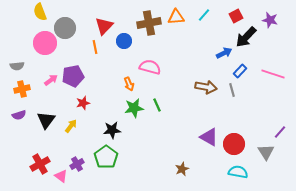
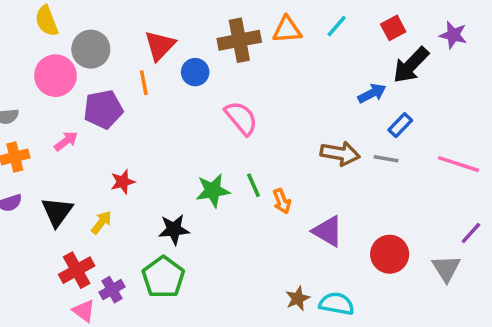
pink semicircle: (150, 67) -> (241, 118), turned 35
pink line: (273, 74) -> (459, 164), moved
purple pentagon: (73, 76) -> (103, 109), moved
orange arrow: (129, 84) -> (282, 201), moved
gray line: (232, 90) -> (386, 159), turned -64
purple triangle: (209, 137) -> (328, 231), moved
red cross: (40, 164) -> (77, 270), moved
cyan semicircle: (238, 172) -> (337, 304), moved

